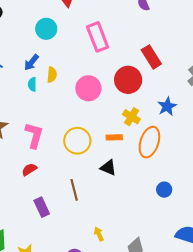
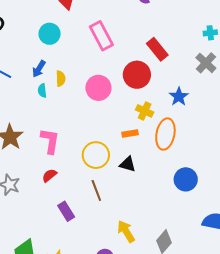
yellow circle: (77, 141) -> (96, 155), moved
blue circle: (164, 190) -> (186, 179), size x1.5
yellow arrow: (99, 234) -> (126, 231), size x1.6

